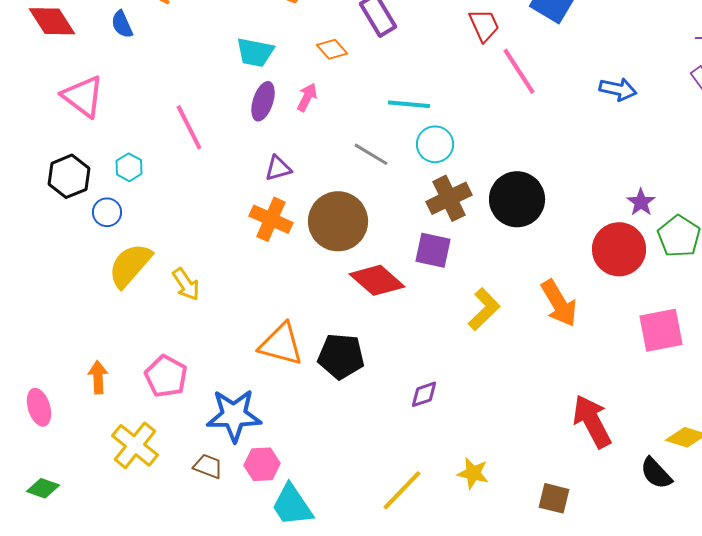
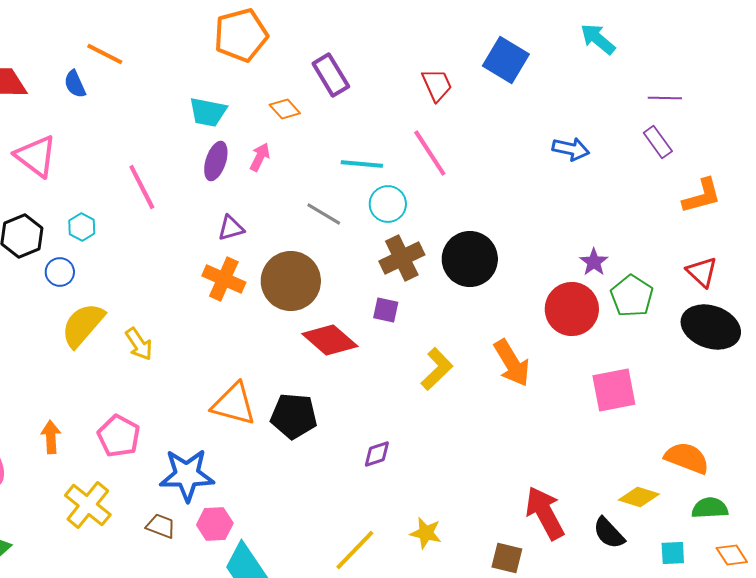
pink line: (519, 71) -> (430, 153), moved
purple square: (433, 250) -> (386, 310), size x0.7
red arrow: (592, 421) -> (545, 513), moved

